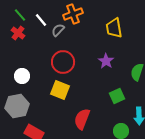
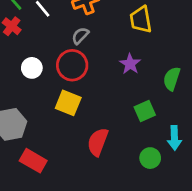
gray semicircle: (58, 30) -> (80, 36), moved
white circle: (22, 76) -> (32, 68), moved

